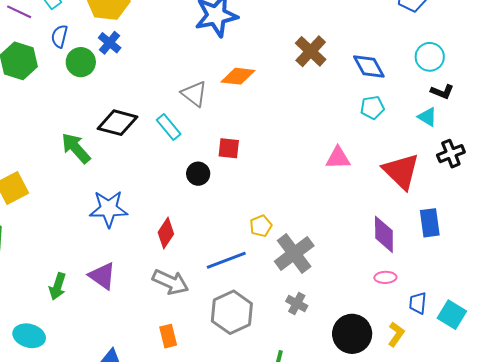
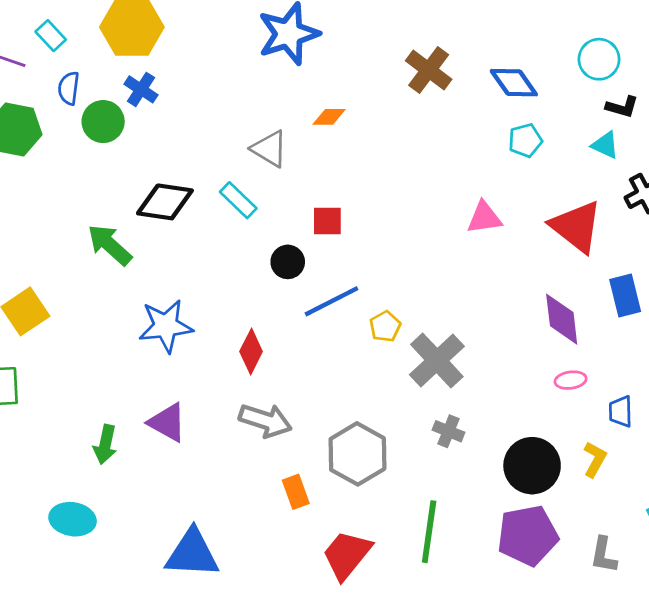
orange diamond: (238, 76) -> (329, 117), size x0.7
blue line: (226, 260) -> (331, 301), moved
orange rectangle: (168, 336) -> (296, 492), moved

